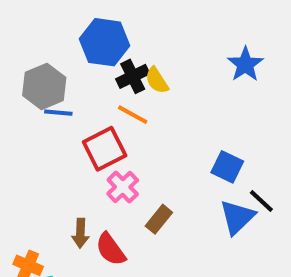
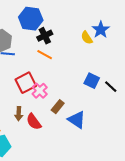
yellow semicircle: (157, 80) -> (87, 38), moved
red square: (105, 149) -> (26, 83), moved
black line: (261, 201) -> (111, 87), moved
blue triangle: (237, 217) -> (77, 120), moved, turned -42

